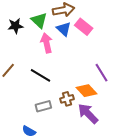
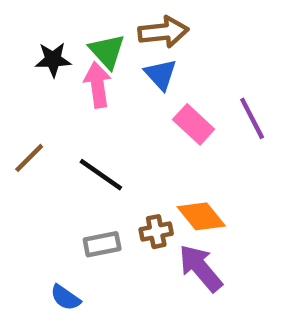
pink rectangle: (84, 27) -> (194, 124), moved
pink arrow: (47, 43) -> (98, 85), moved
purple line: (101, 73) -> (252, 118), moved

